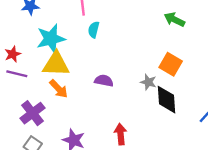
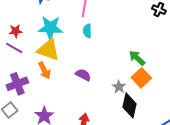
green arrow: (174, 20) -> (137, 58), moved
cyan semicircle: (94, 30) -> (87, 31), turned -32

